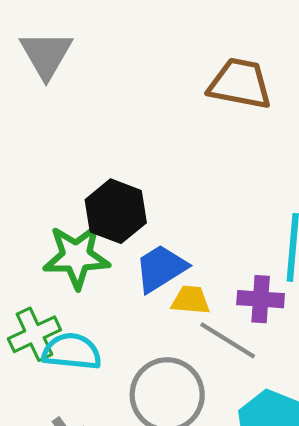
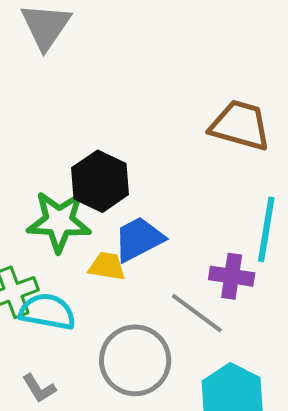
brown trapezoid: (240, 84) -> (240, 125), moved
yellow trapezoid: (191, 300) -> (107, 266), moved

